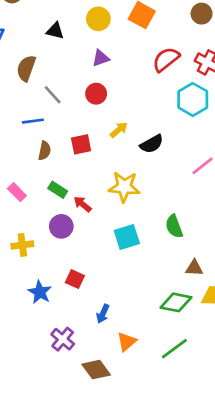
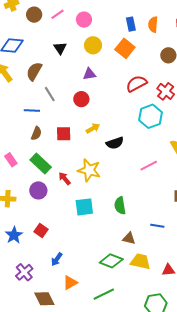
black triangle: (55, 31) -> (60, 48), turned 32
green rectangle: (58, 190) -> (41, 163), size x1.5
red arrow: (83, 204) -> (65, 178), moved

